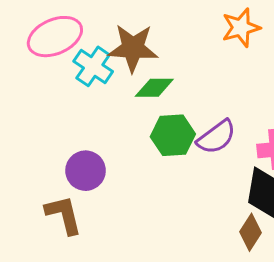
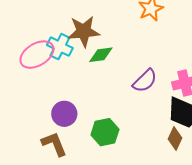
pink ellipse: (55, 37) -> (37, 55), moved
green hexagon: (173, 135) -> (105, 132), moved

